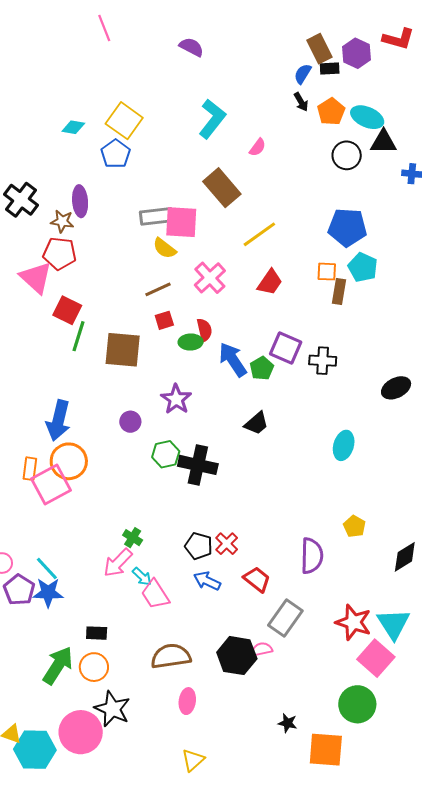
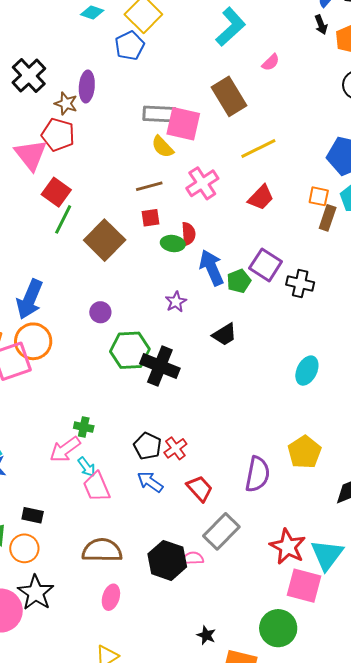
brown square: (123, 350) -> (105, 240), turned 30
purple star: (176, 399) -> (176, 302), moved, size x0.7
green hexagon: (166, 454) -> (130, 350), size x1.4
yellow pentagon: (354, 526) -> (304, 452), size x1.5
green cross: (133, 538) -> (84, 427), turned -30
pink square: (376, 658) -> (304, 586), turned -36

